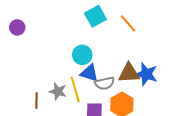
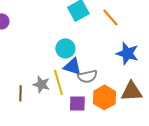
brown triangle: (129, 73) -> (131, 91), moved
blue star: (146, 74) -> (127, 53), moved

